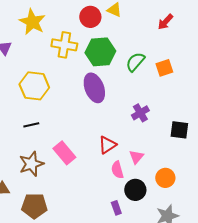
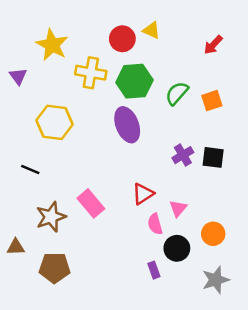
black line: (31, 125) -> (30, 170), moved, turned 35
black square: (179, 130) -> (213, 157), moved

